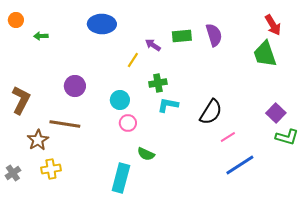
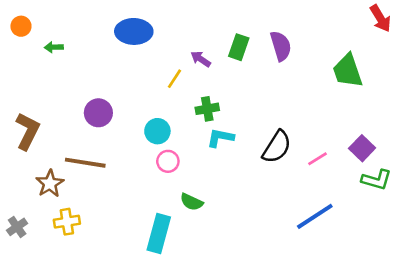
red arrow: (273, 25) -> (380, 18), moved
green rectangle: (182, 36) -> (239, 47), turned -66
pink line: (228, 137) -> (317, 159), moved

